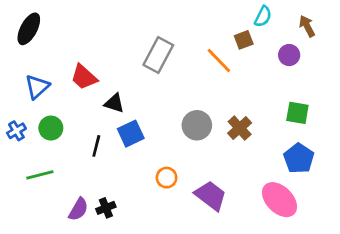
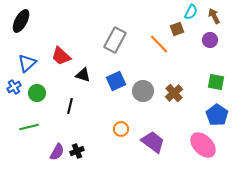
brown arrow: (307, 26) -> (214, 16), moved
blue cross: (16, 131) -> (14, 87), moved
blue square: (131, 134) -> (116, 81), moved

